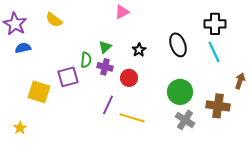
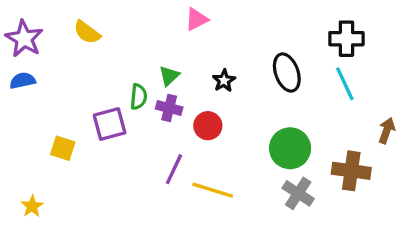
blue semicircle: (23, 48) -> (23, 81), moved
yellow square: (39, 92) -> (63, 148), size x0.7

